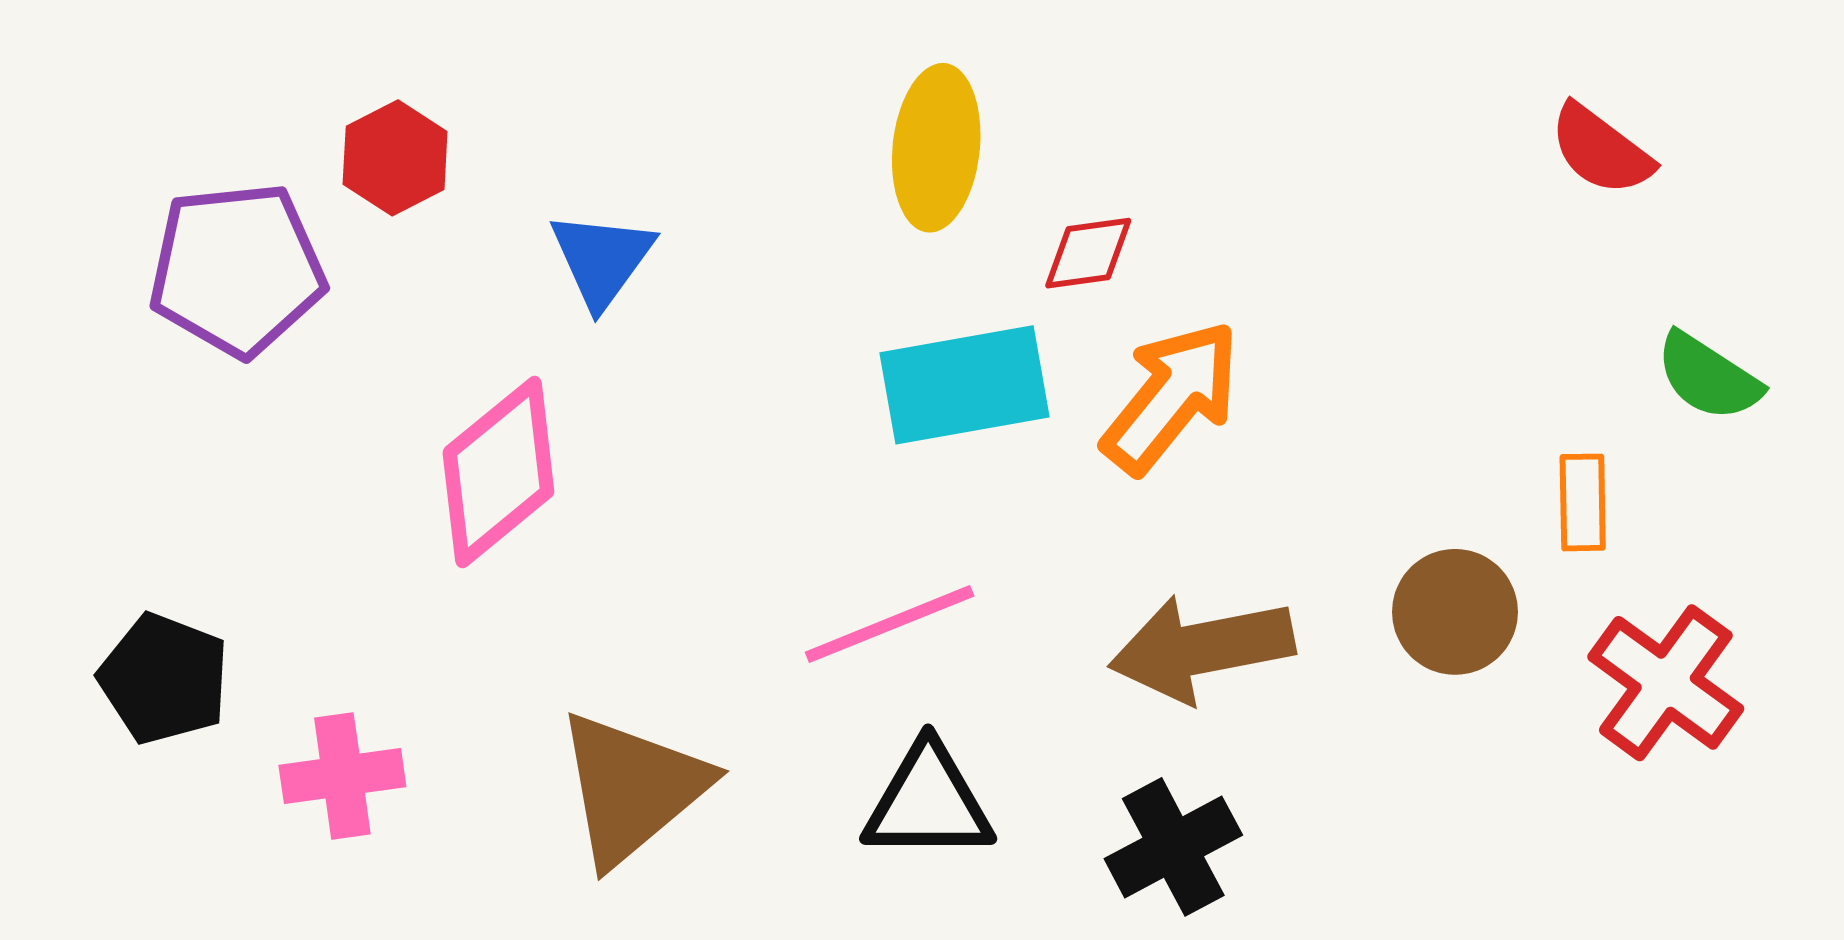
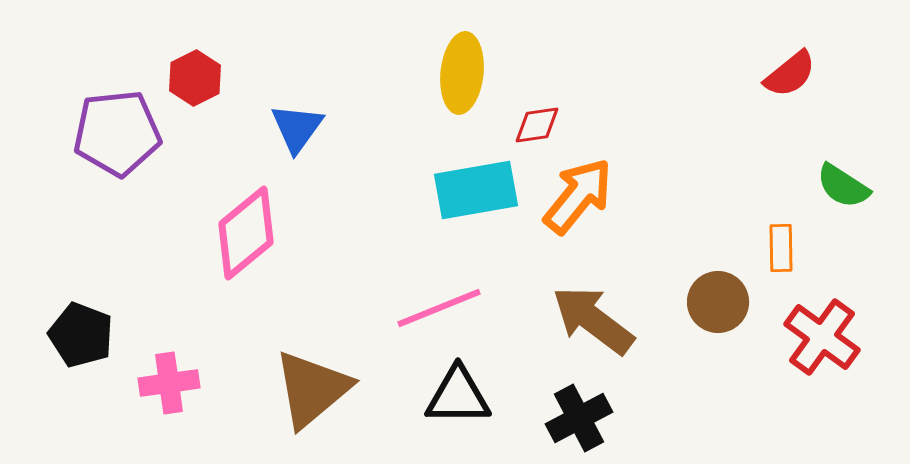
red semicircle: (1601, 150) -> (790, 74), turned -76
brown arrow: (1202, 648) -> (593, 320), turned 48

